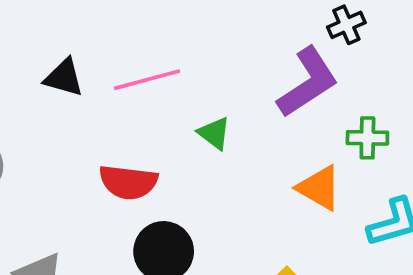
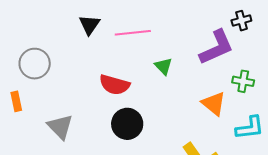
black triangle: (64, 78) -> (89, 25), turned 40

